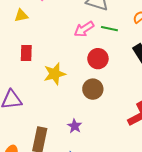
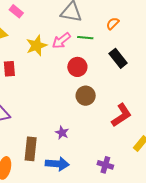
yellow star: (55, 74) -> (37, 46), moved
brown circle: (93, 89) -> (86, 96), moved

